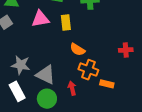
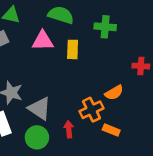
orange semicircle: (77, 50) -> (114, 93), moved, turned -70
red cross: (126, 50) -> (141, 66), moved
orange cross: (88, 70) -> (92, 110), turned 36

